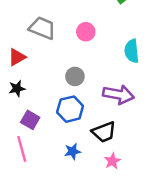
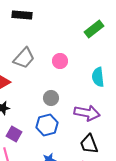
gray trapezoid: (42, 28) -> (24, 58), turned 110
black trapezoid: (104, 132) -> (89, 144), moved, turned 90

